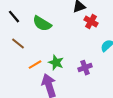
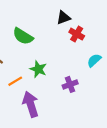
green star: (56, 63) -> (38, 69), moved

